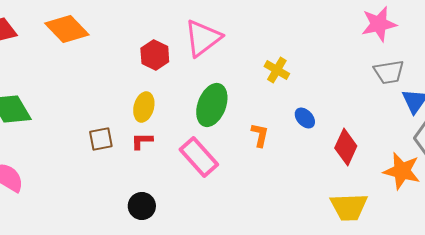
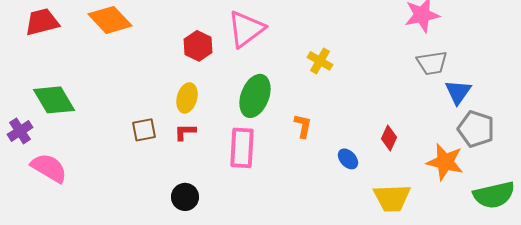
blue ellipse: (305, 118) -> (348, 159), moved
red diamond: (346, 147) -> (389, 138), size x0.7
pink rectangle: (199, 157) -> (242, 148), turned 45

